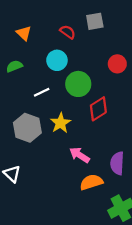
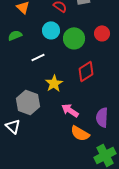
green circle: (78, 84) -> (74, 38), moved
gray hexagon: (27, 128) -> (28, 102), moved
orange semicircle: (91, 182) -> (80, 133), turned -132

